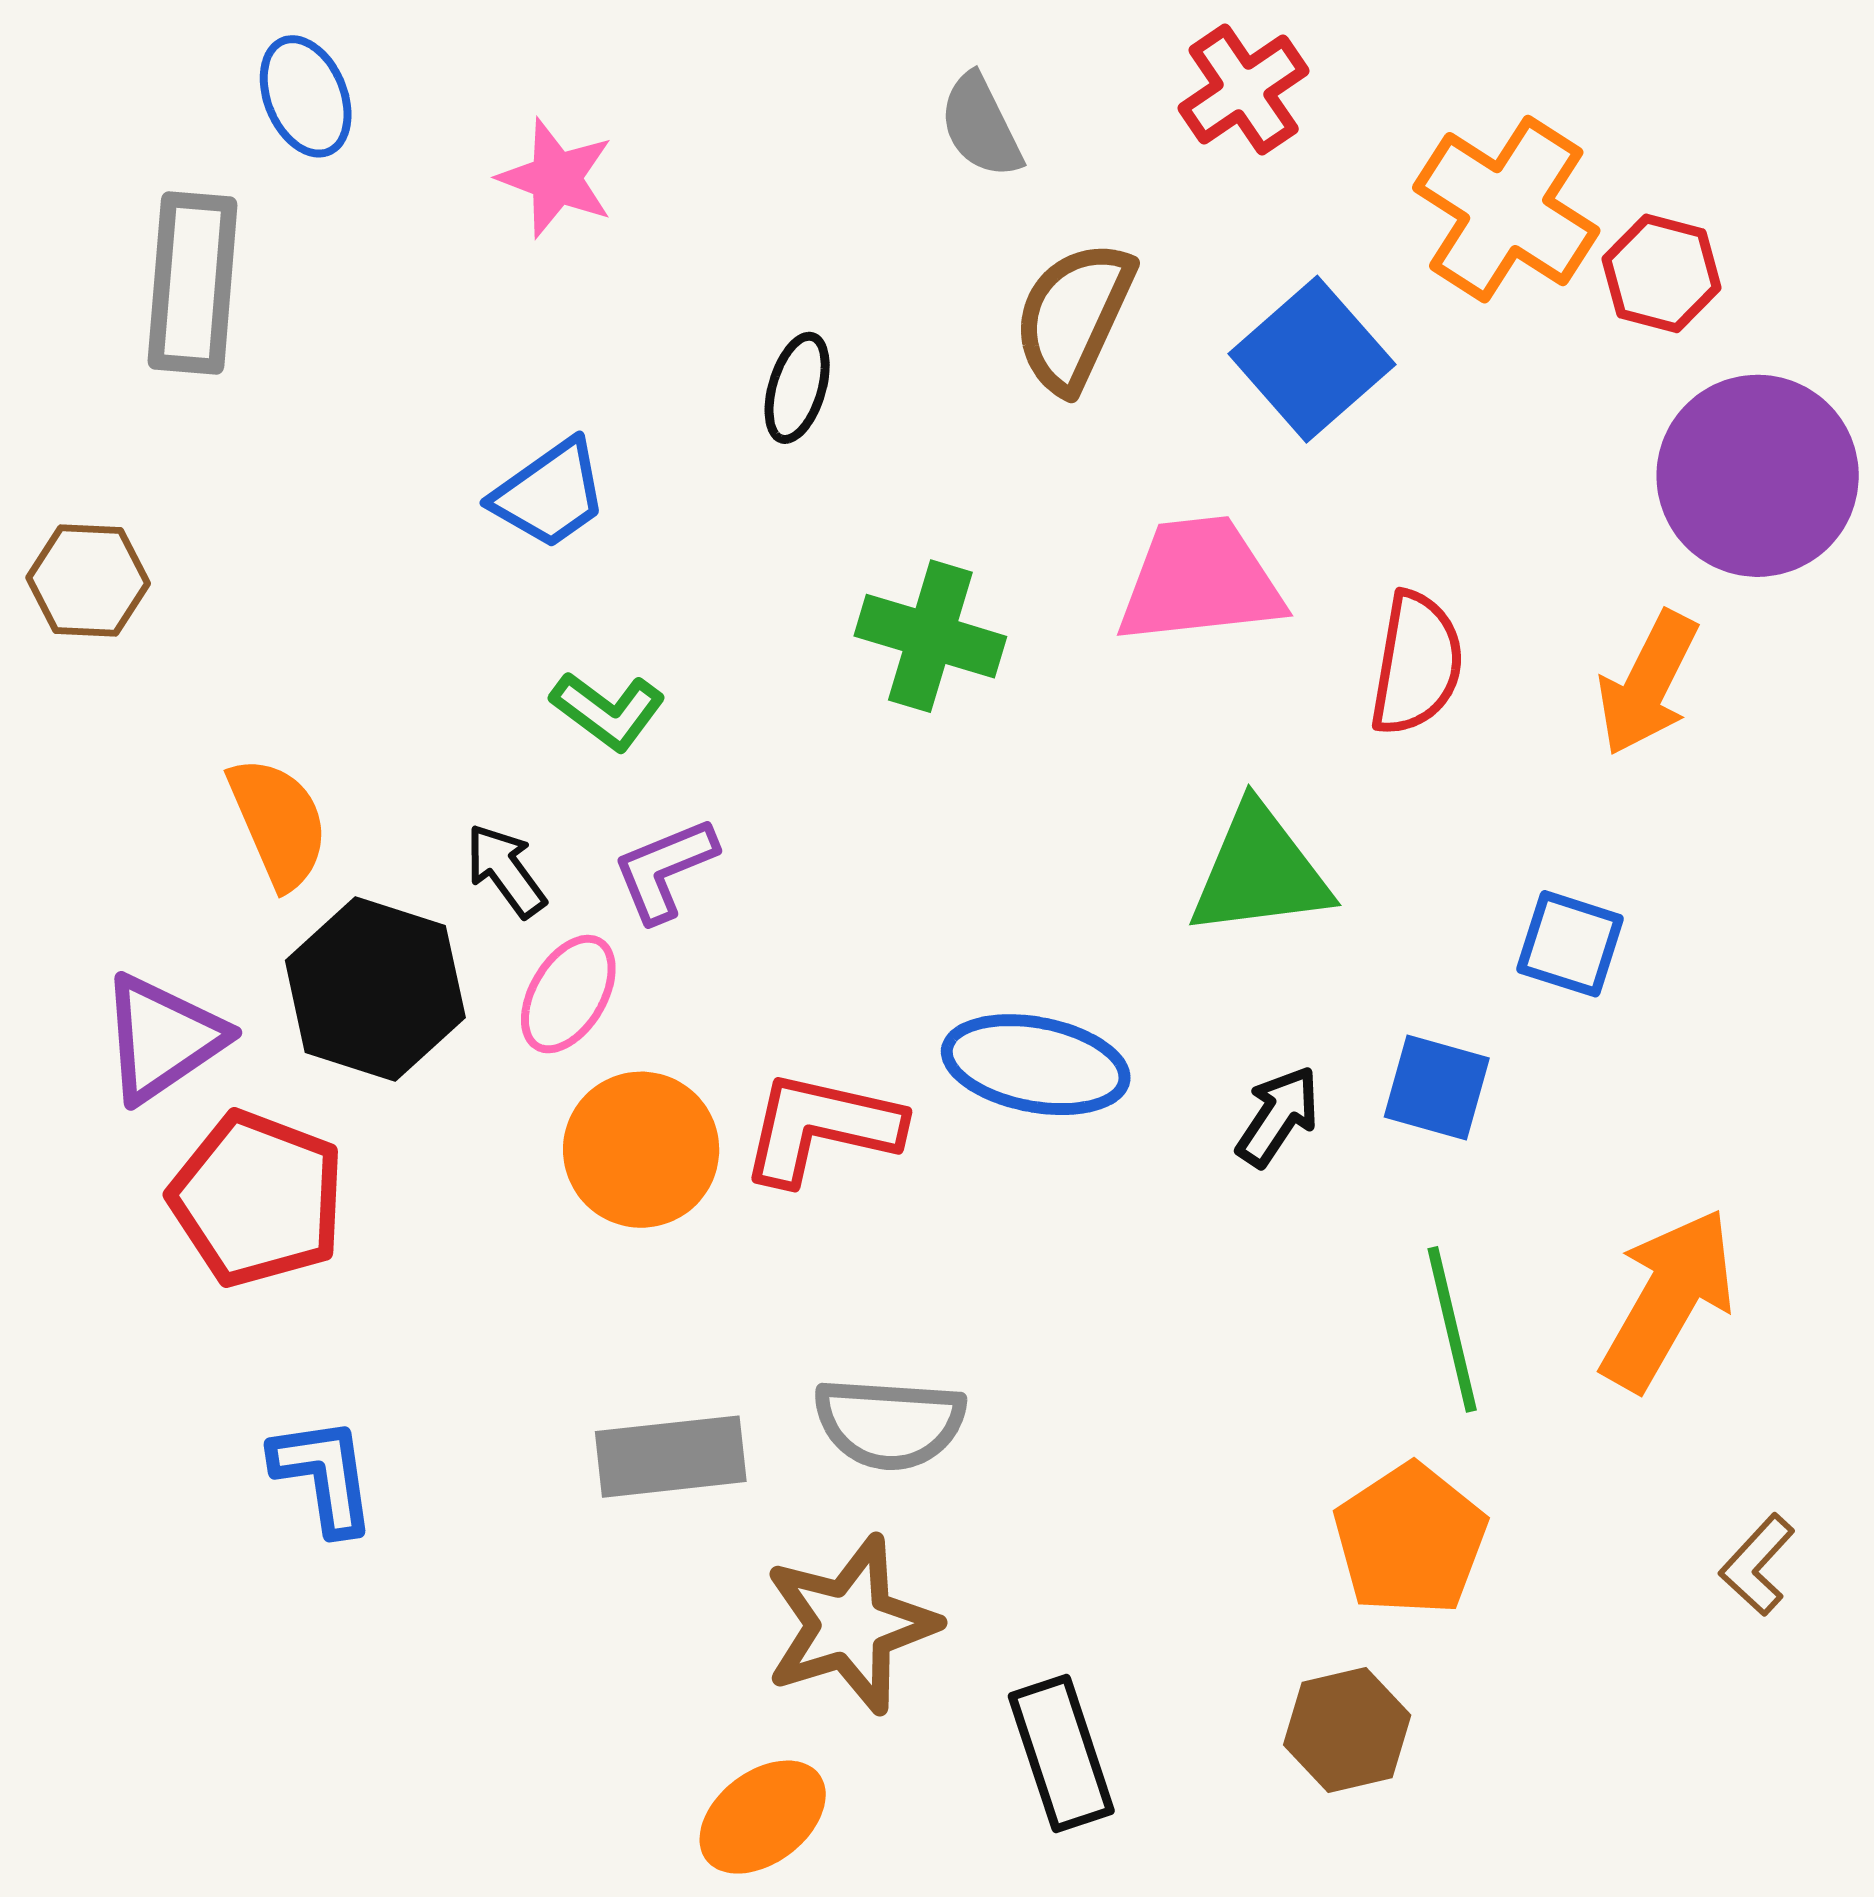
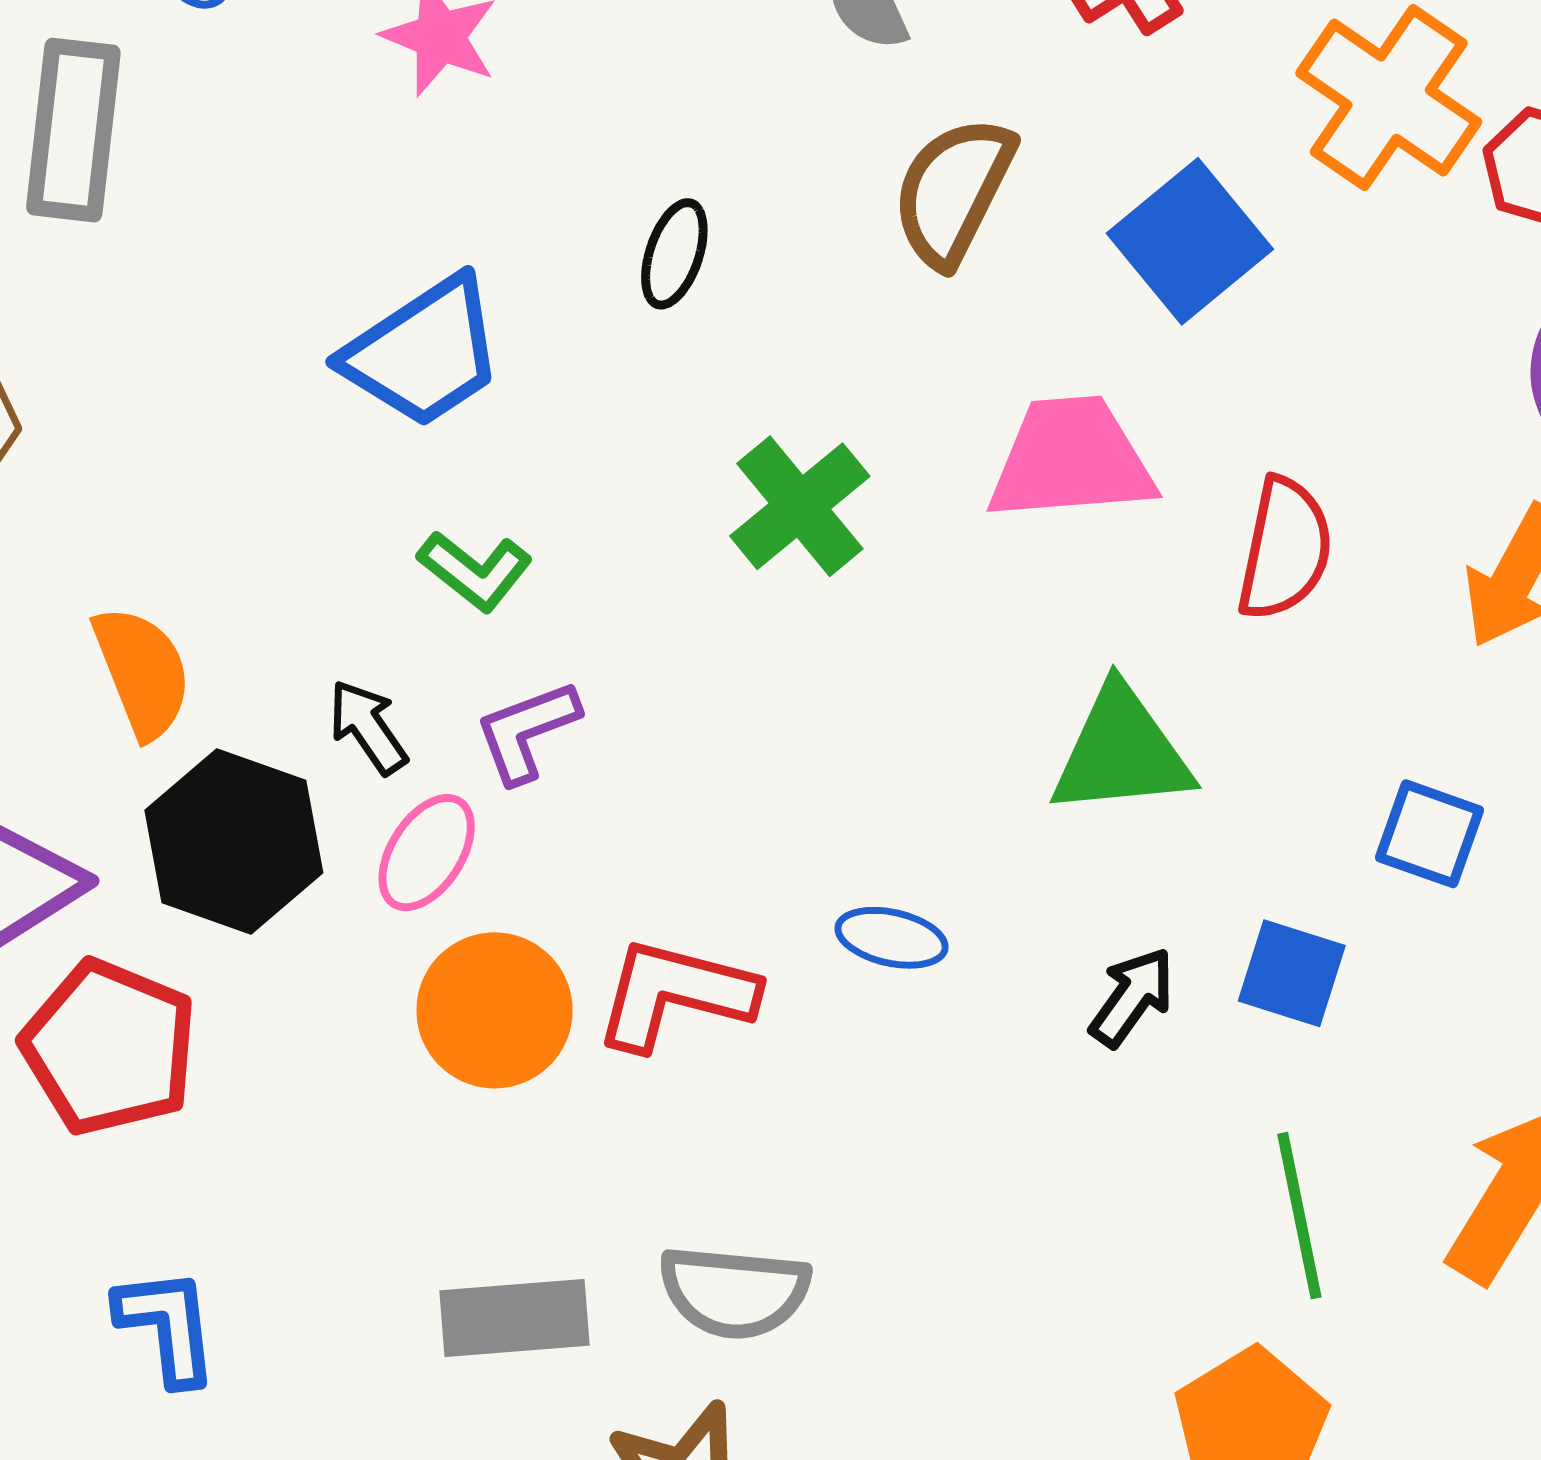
blue trapezoid: (550, 494) -> (424, 352), size x1.4
green cross: (930, 636) -> (800, 506), turned 32
blue ellipse: (1036, 1065) -> (892, 938), size x0.6

